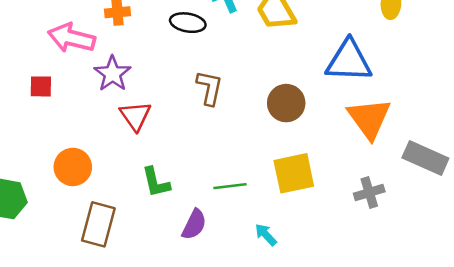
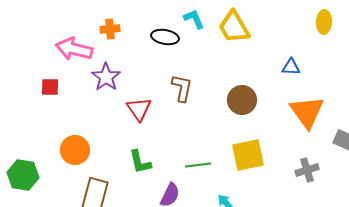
blue triangle: (349, 61) -> (291, 67), size x0.5
red triangle: (135, 116) -> (139, 109), moved

